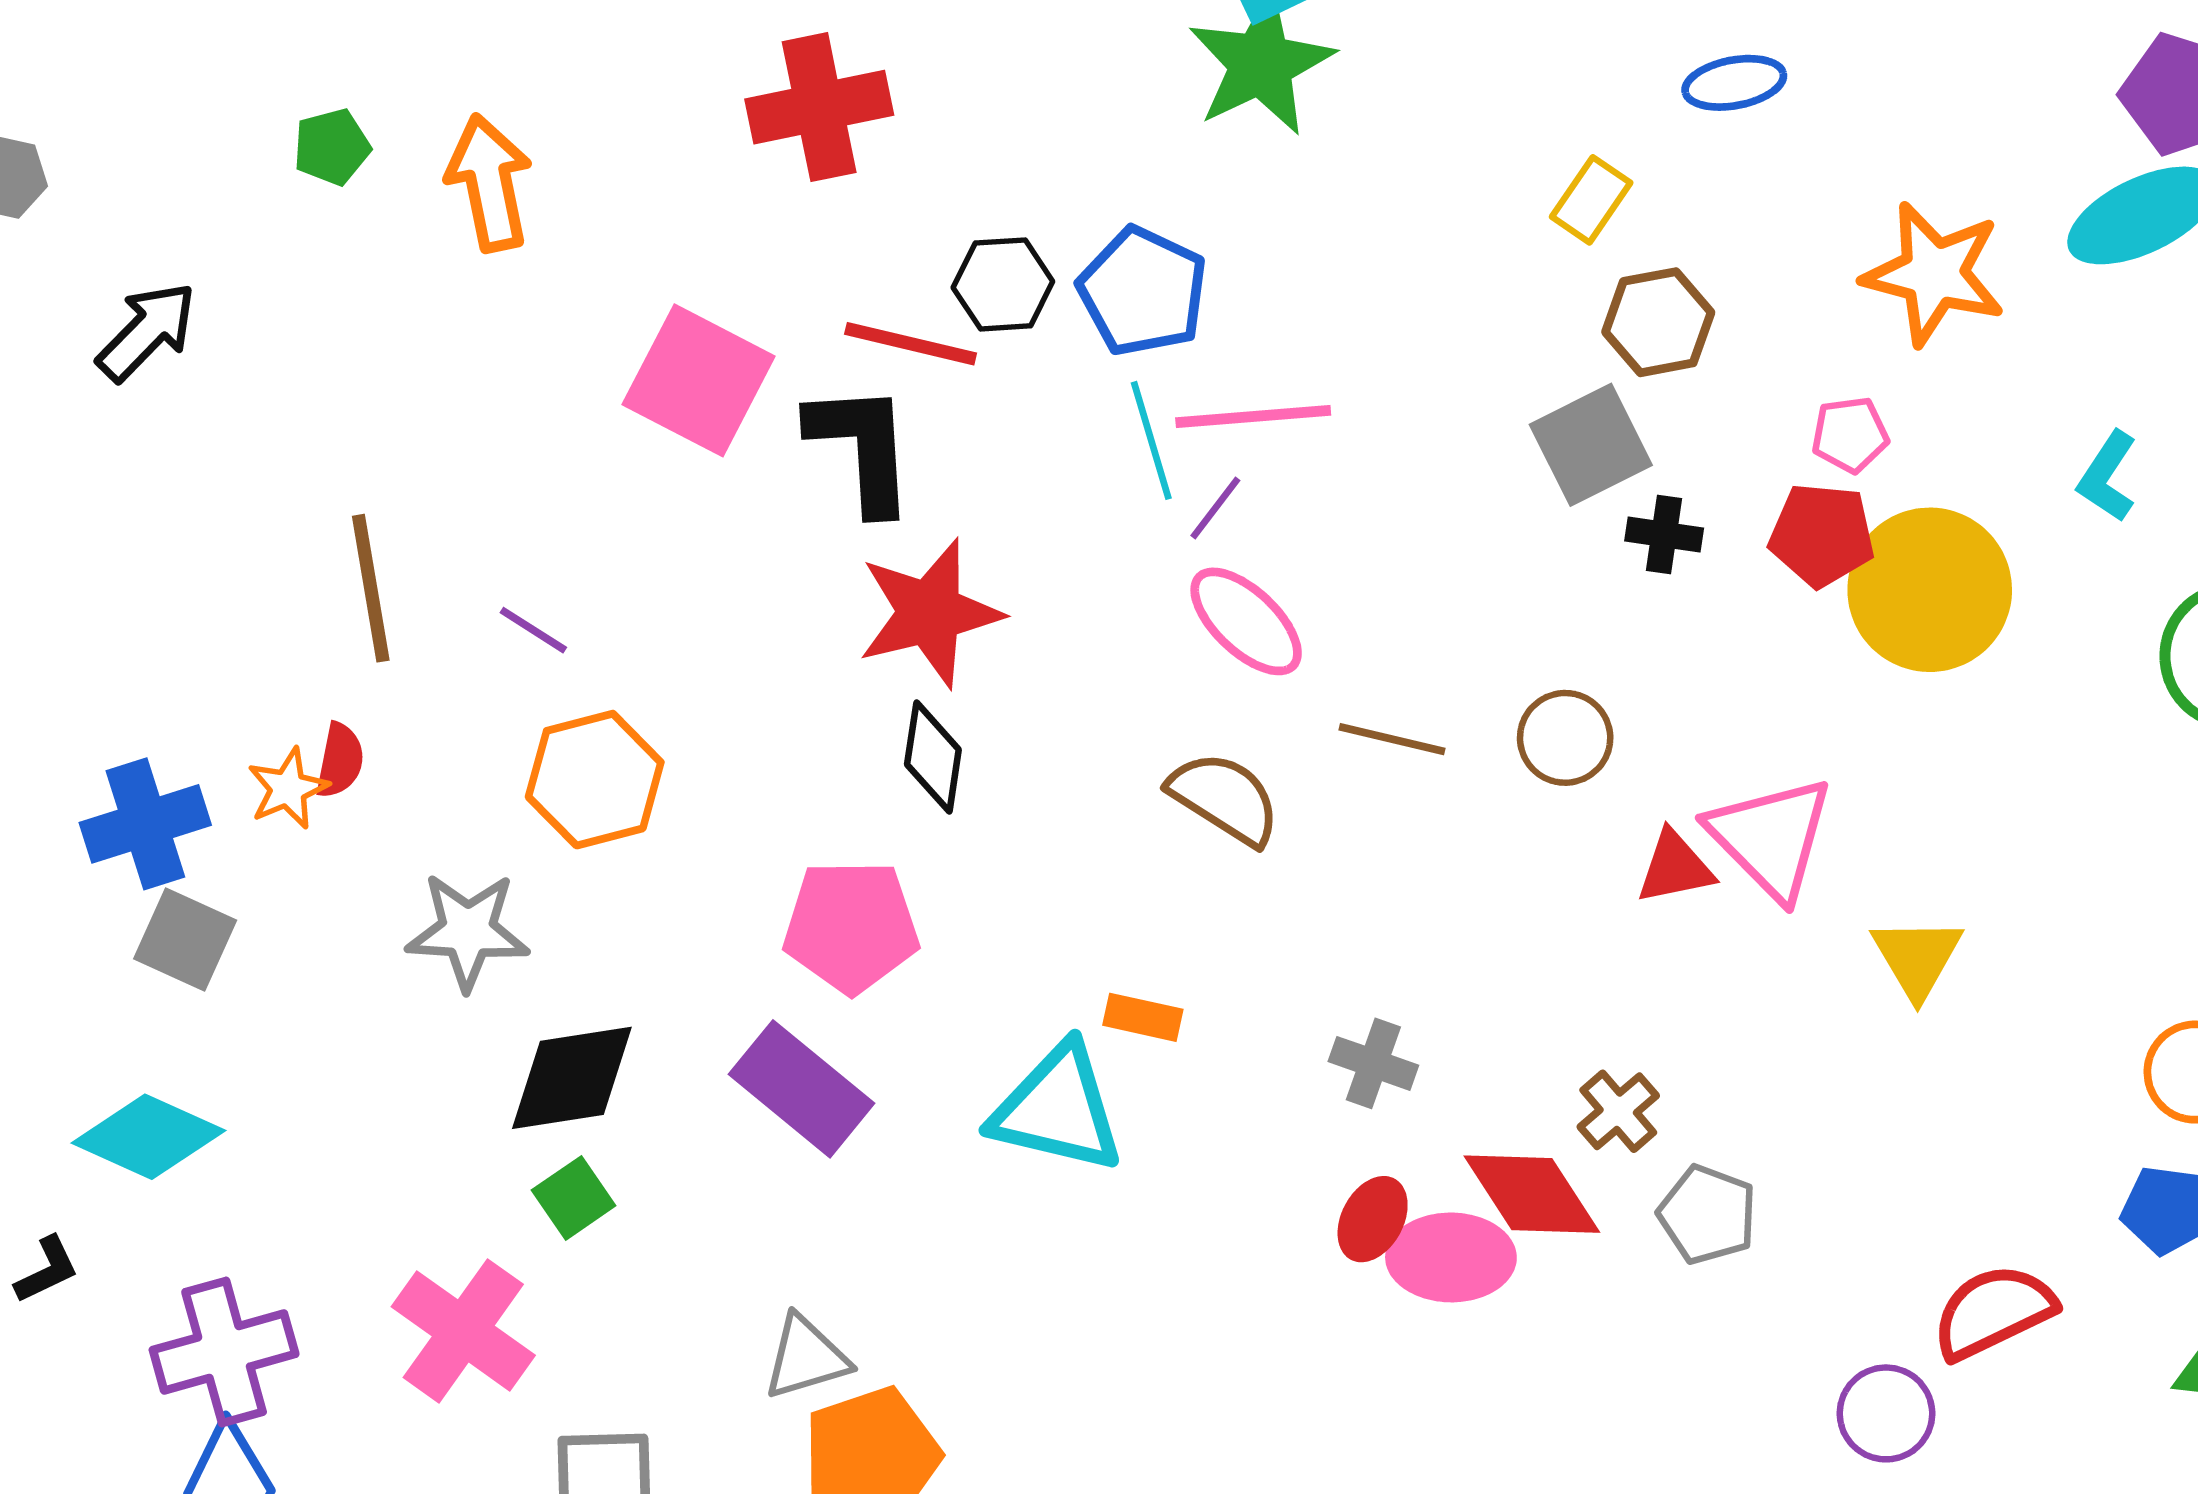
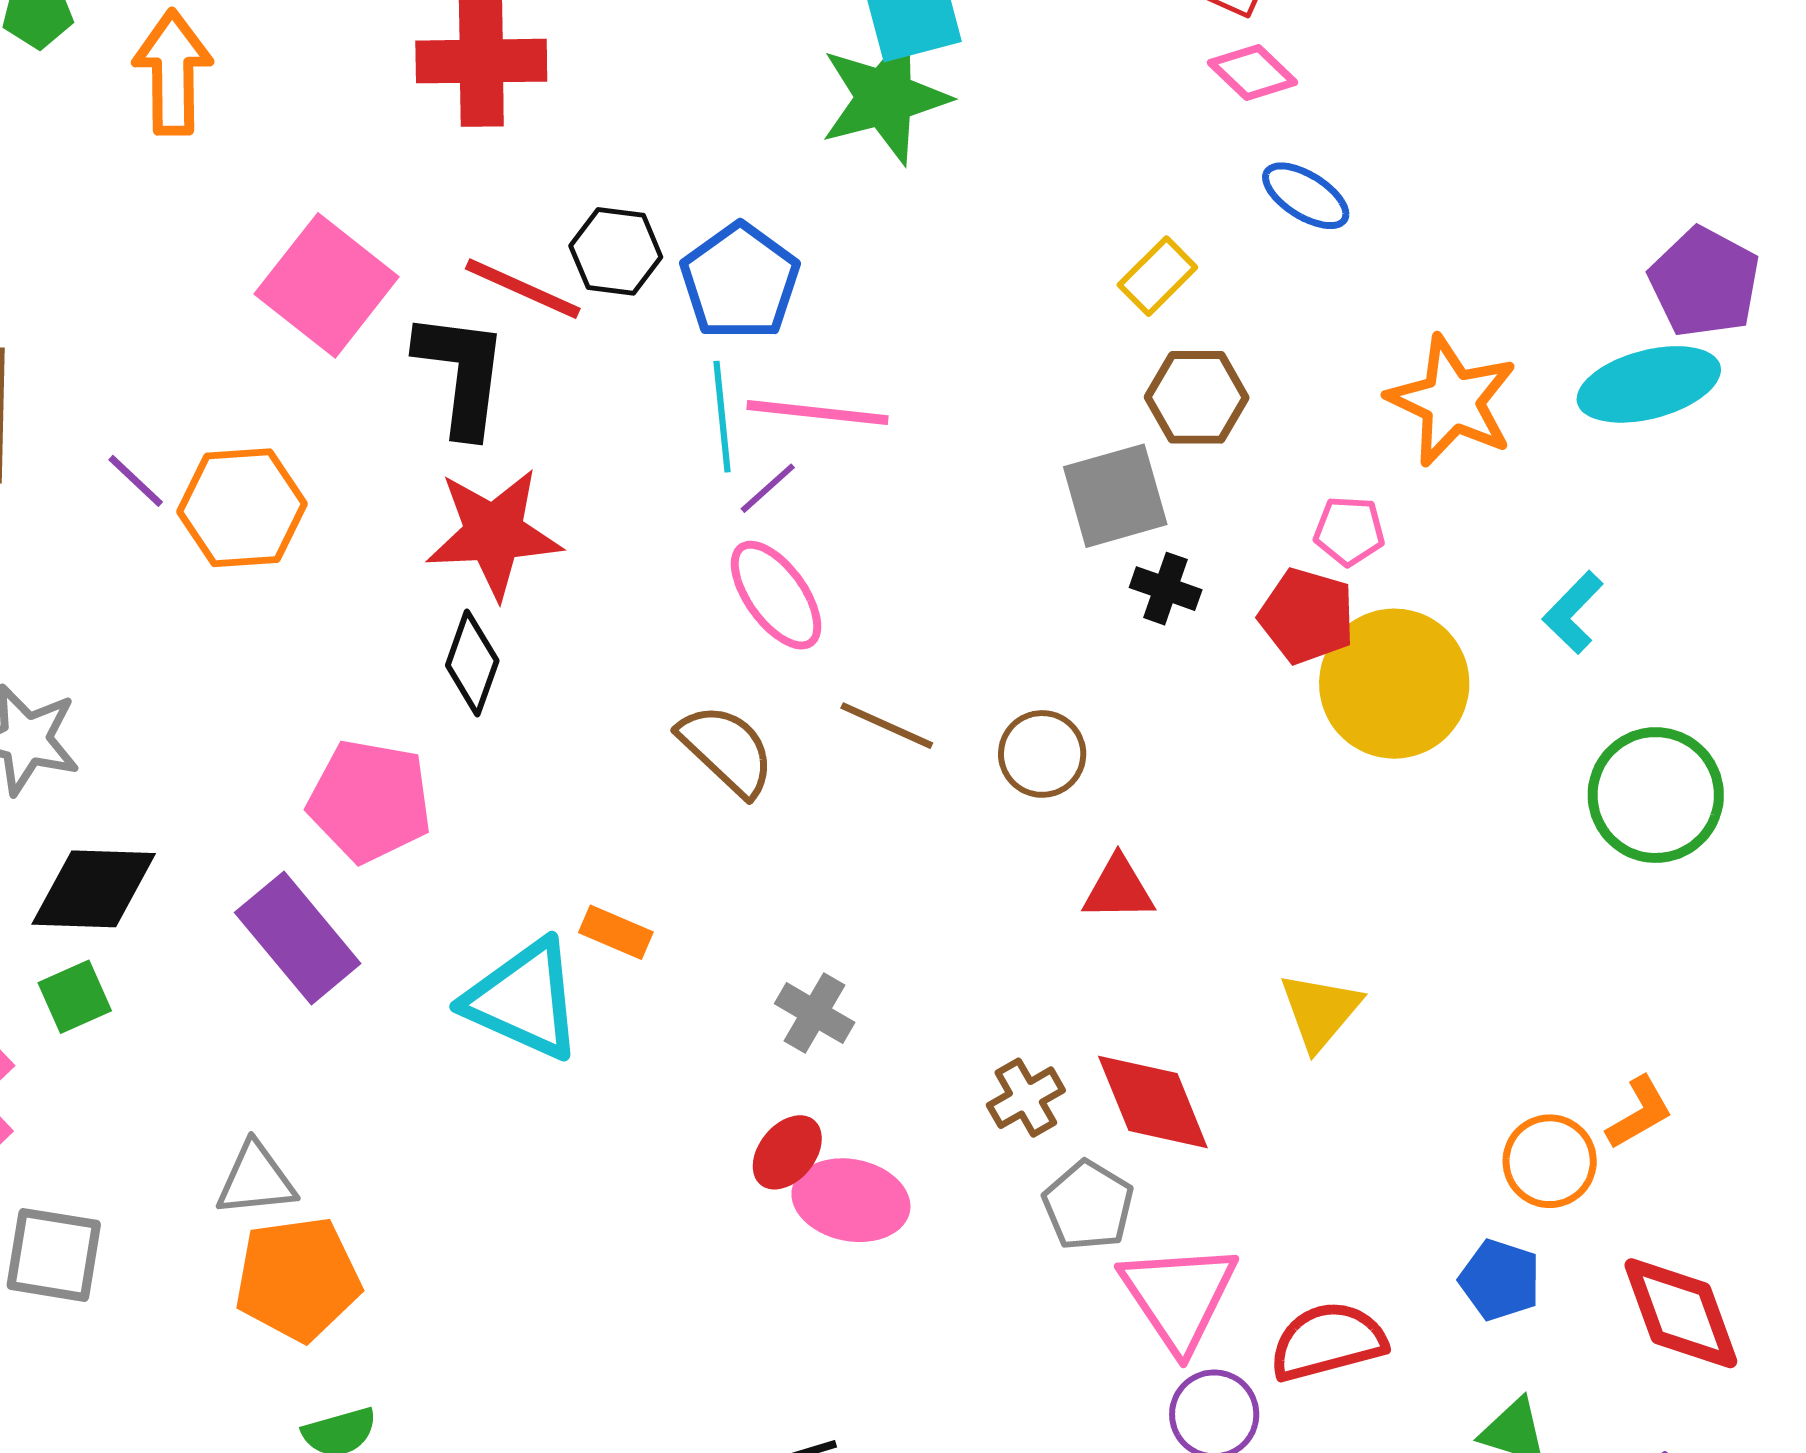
blue ellipse: (1734, 83) -> (1306, 196), turned 32
orange hexagon: (595, 780) -> (242, 508), moved
pink triangle: (1771, 838) -> (1179, 1296), moved
red diamond: (1532, 1194) -> (1153, 1102), moved

